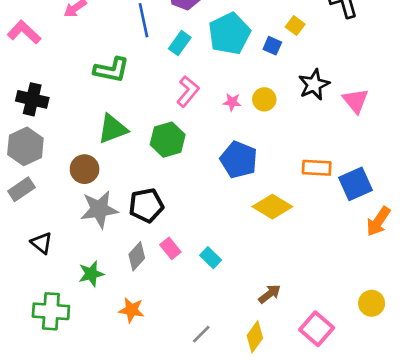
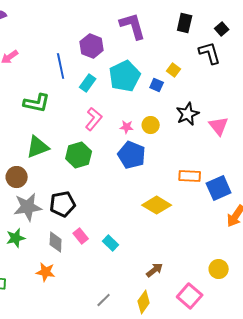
blue pentagon: (239, 160) -> (132, 155), moved
gray diamond: (137, 256) -> (56, 242), turned -40
green star: (91, 274) -> (16, 238), moved
yellow circle: (372, 303) -> (219, 269), moved
orange star: (131, 310) -> (46, 272), moved

